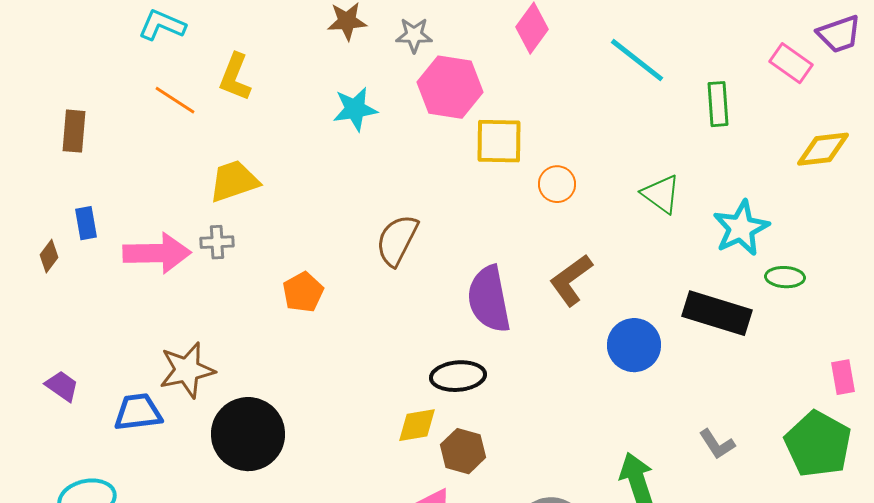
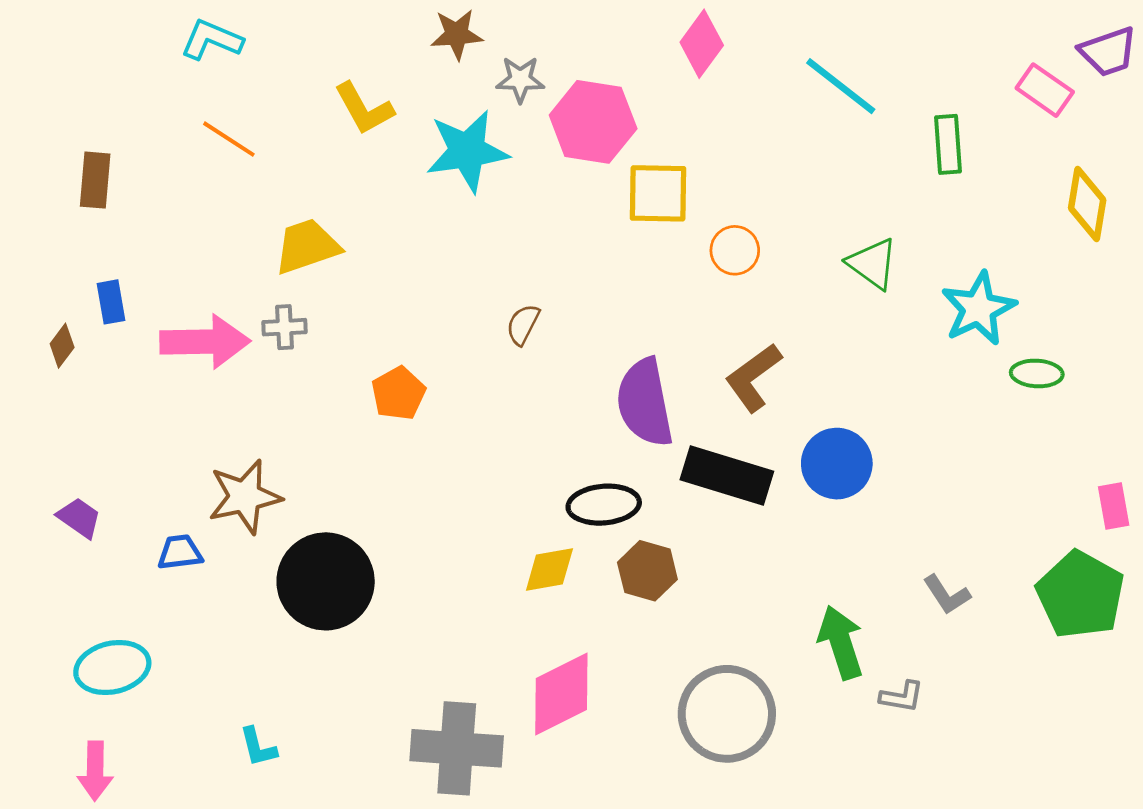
gray star: (414, 35) -> (520, 79), moved
yellow L-shape: (235, 77) -> (364, 109), moved, turned -51
cyan star: (355, 109) -> (467, 151), size x1.4
yellow diamond: (823, 149) -> (1087, 204), turned -74
brown semicircle: (397, 240) -> (523, 324), size x0.6
black rectangle: (717, 313) -> (727, 475), moved
blue trapezoid: (138, 412) -> (180, 552), size x0.7
brown hexagon: (463, 451) -> (647, 571), moved

